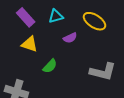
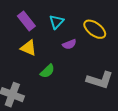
cyan triangle: (56, 16) -> (56, 22), turned -35

